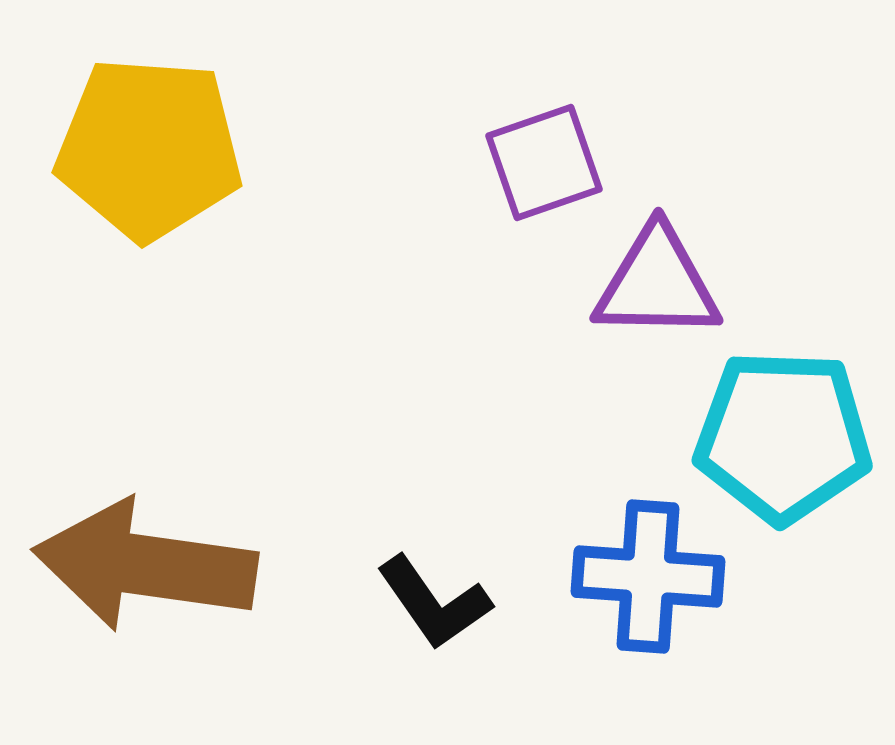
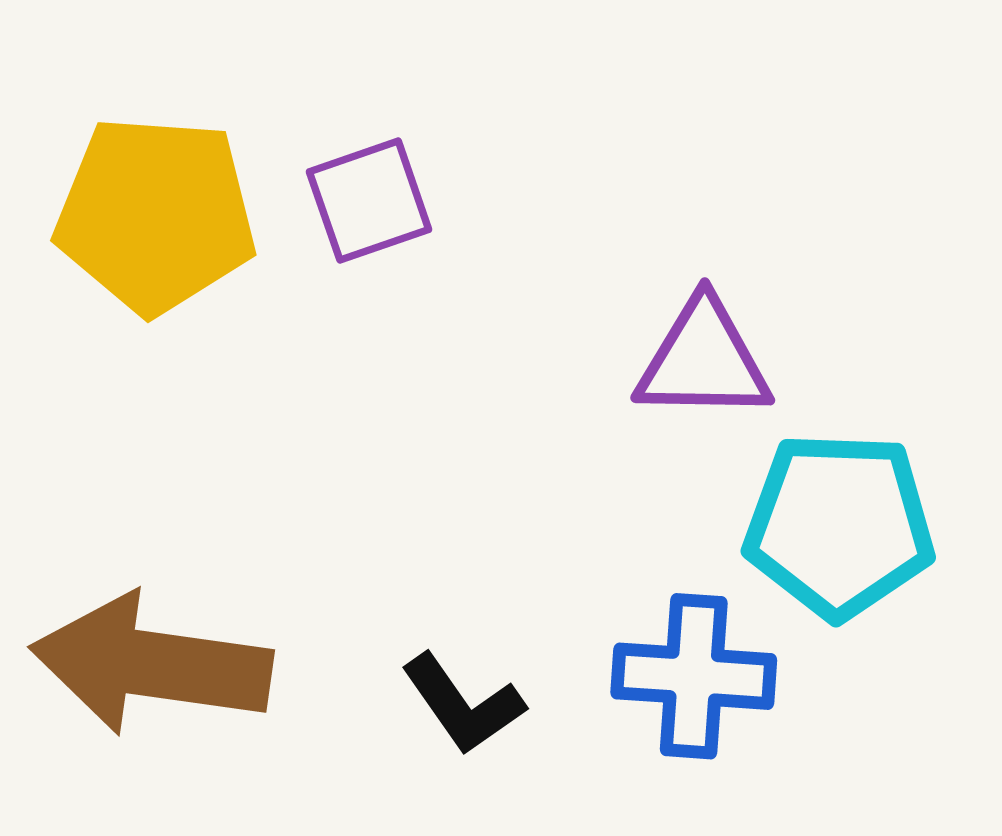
purple square: (544, 162) -> (369, 201), moved

